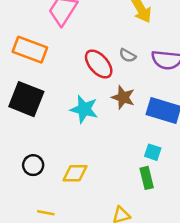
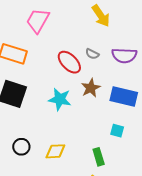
brown star: (123, 97) -> (91, 88), turned 30
green rectangle: (147, 178) -> (99, 157), moved

